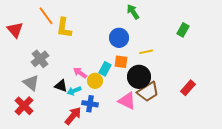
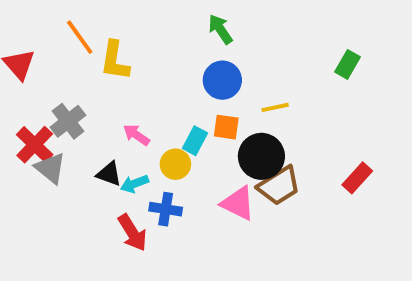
green arrow: (133, 12) -> (220, 29), moved
pink arrow: (80, 73) -> (136, 135), moved
red cross: (24, 106) -> (35, 145), moved
red arrow: (73, 116) -> (132, 233), turned 108

